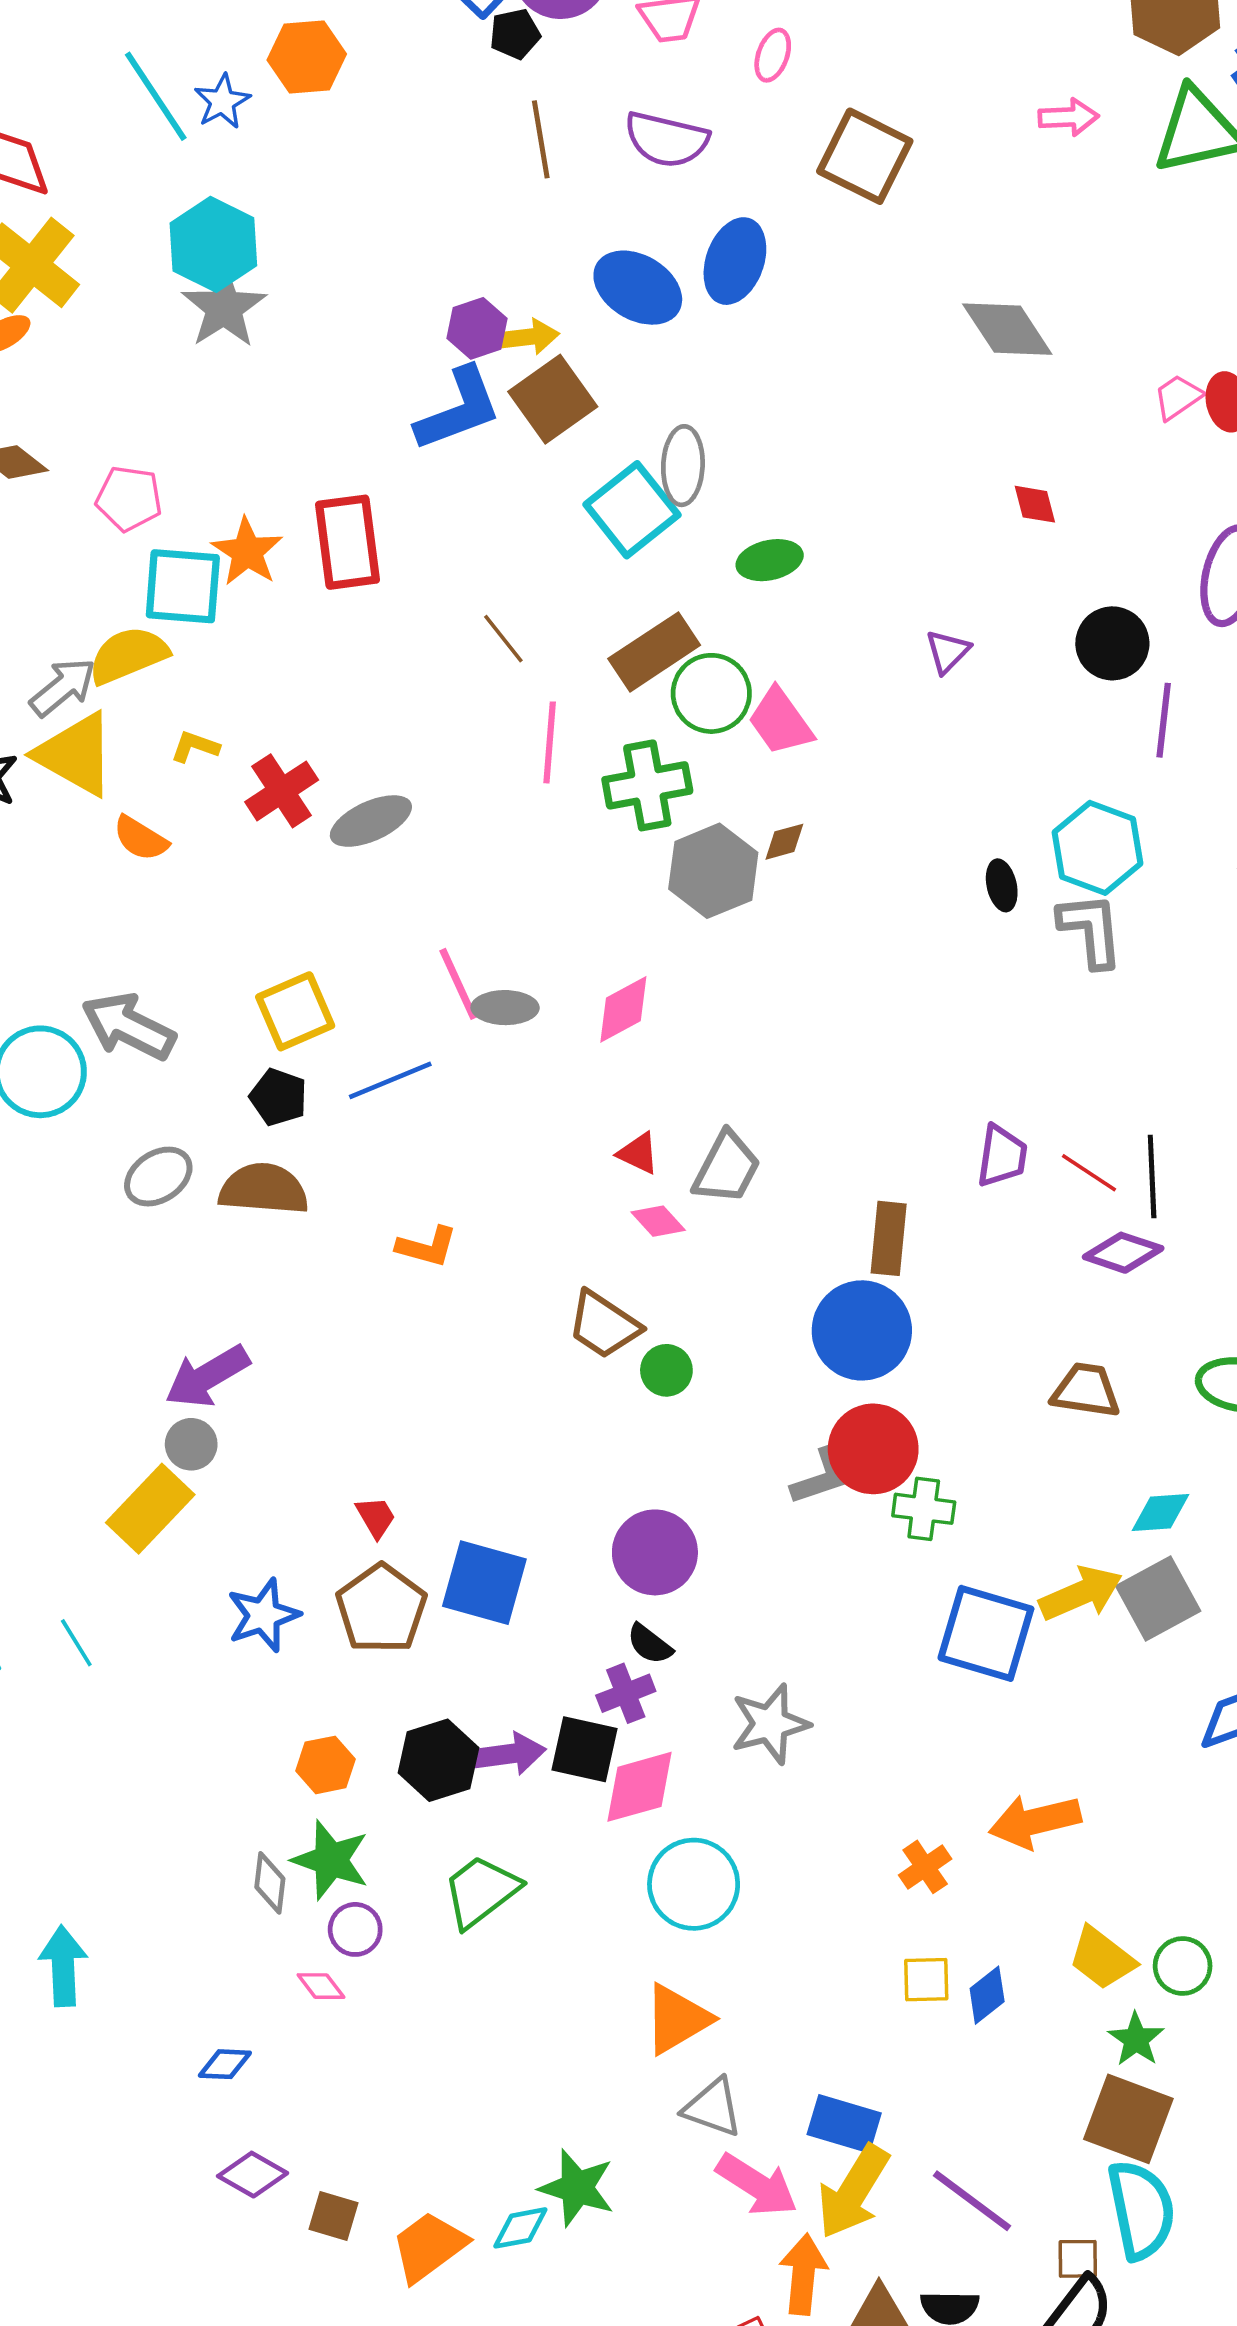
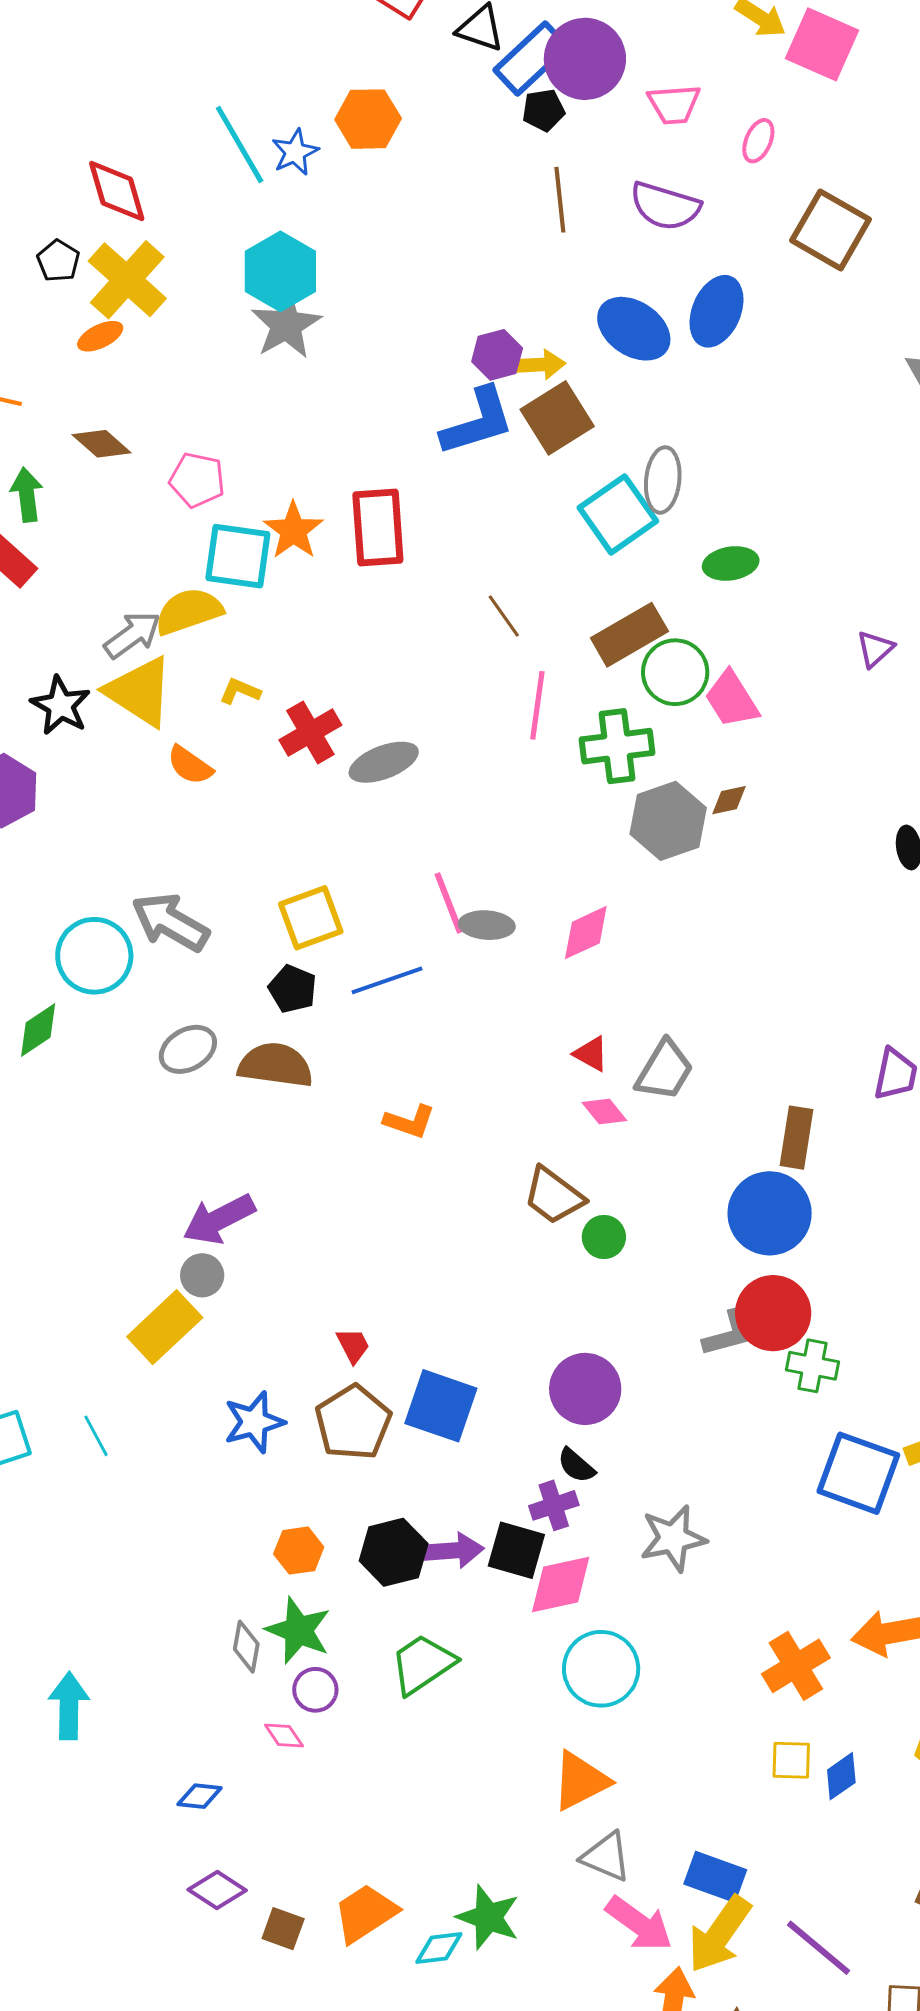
orange cross: (925, 1867) -> (796, 1666), size x1.5
orange trapezoid: (429, 2247) -> (365, 1913), moved

